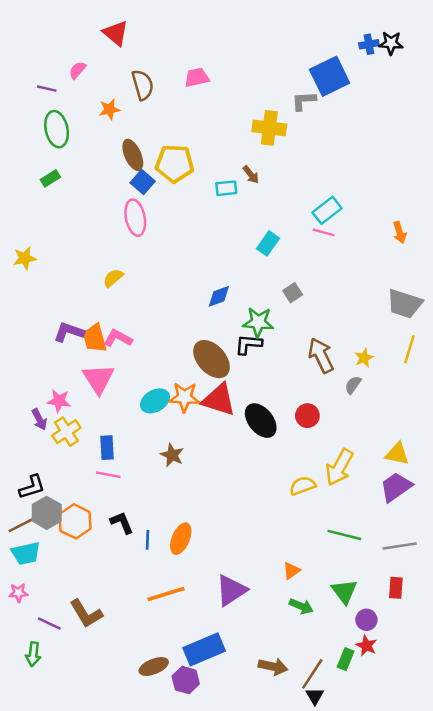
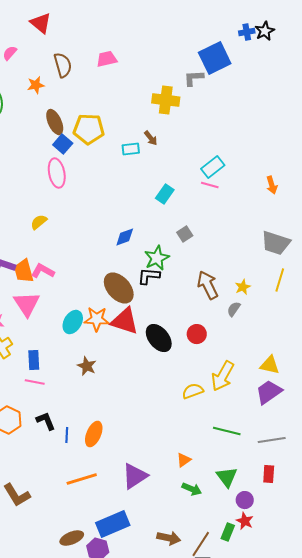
black star: (391, 43) -> (265, 31), turned -30
green star: (258, 322) -> (157, 258), turned -30
cyan ellipse: (155, 401) -> (73, 322), turned -30

